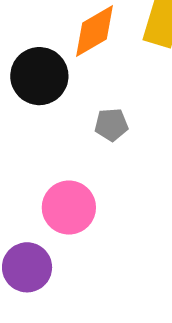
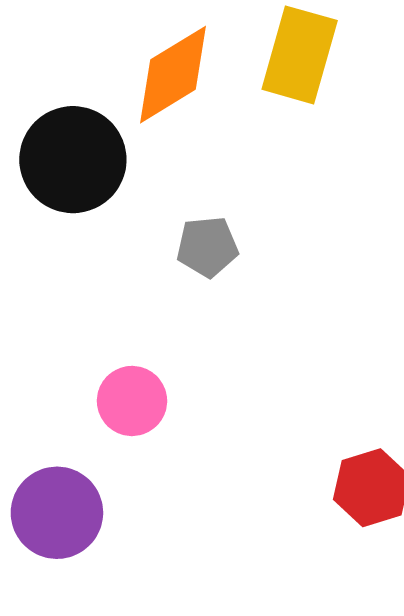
pink circle: (69, 208) -> (132, 401), size x0.7

